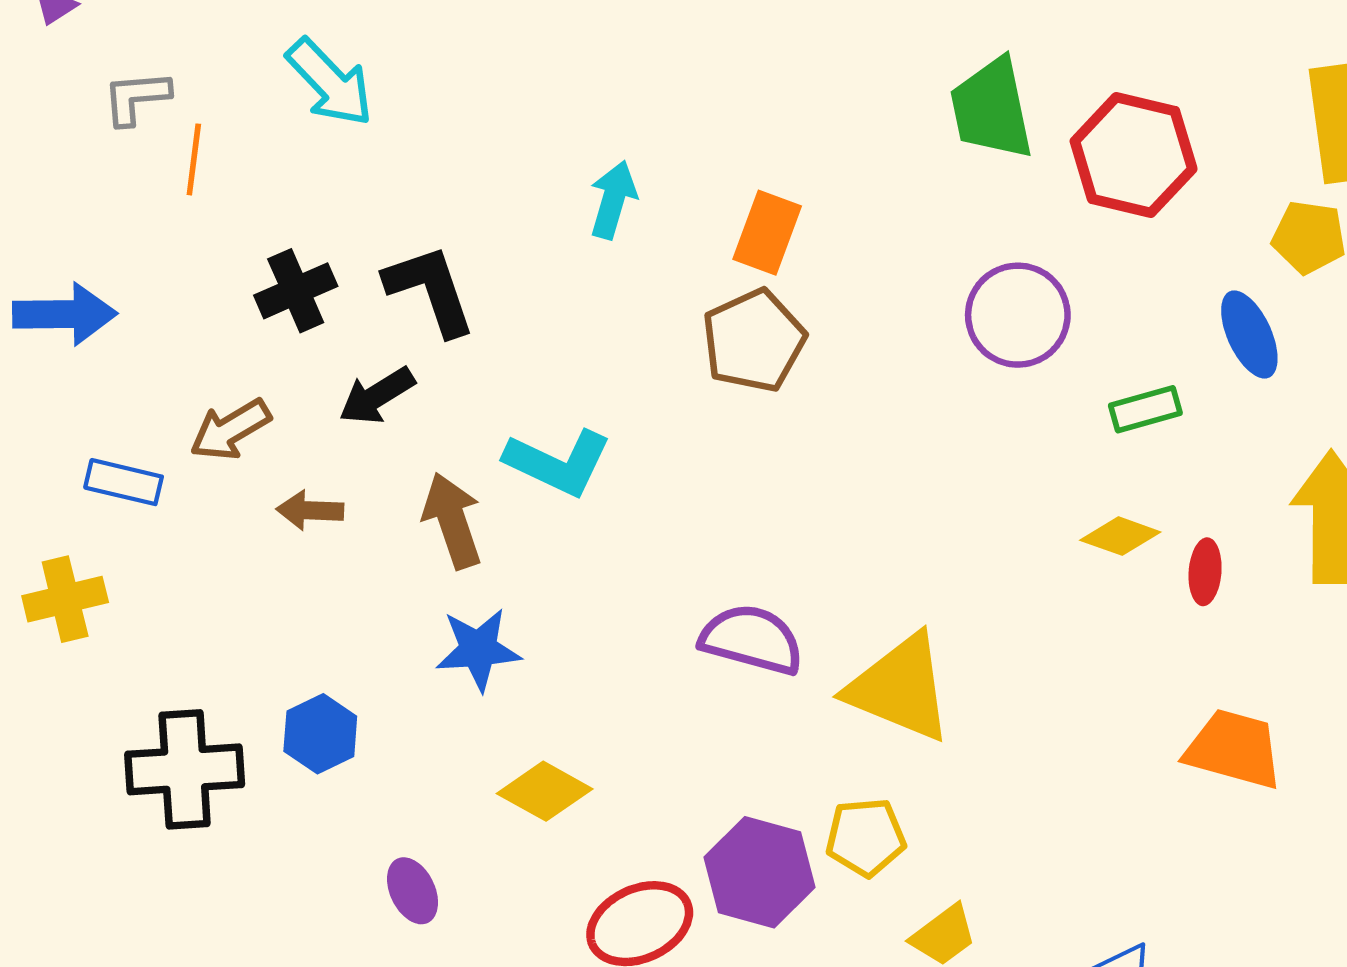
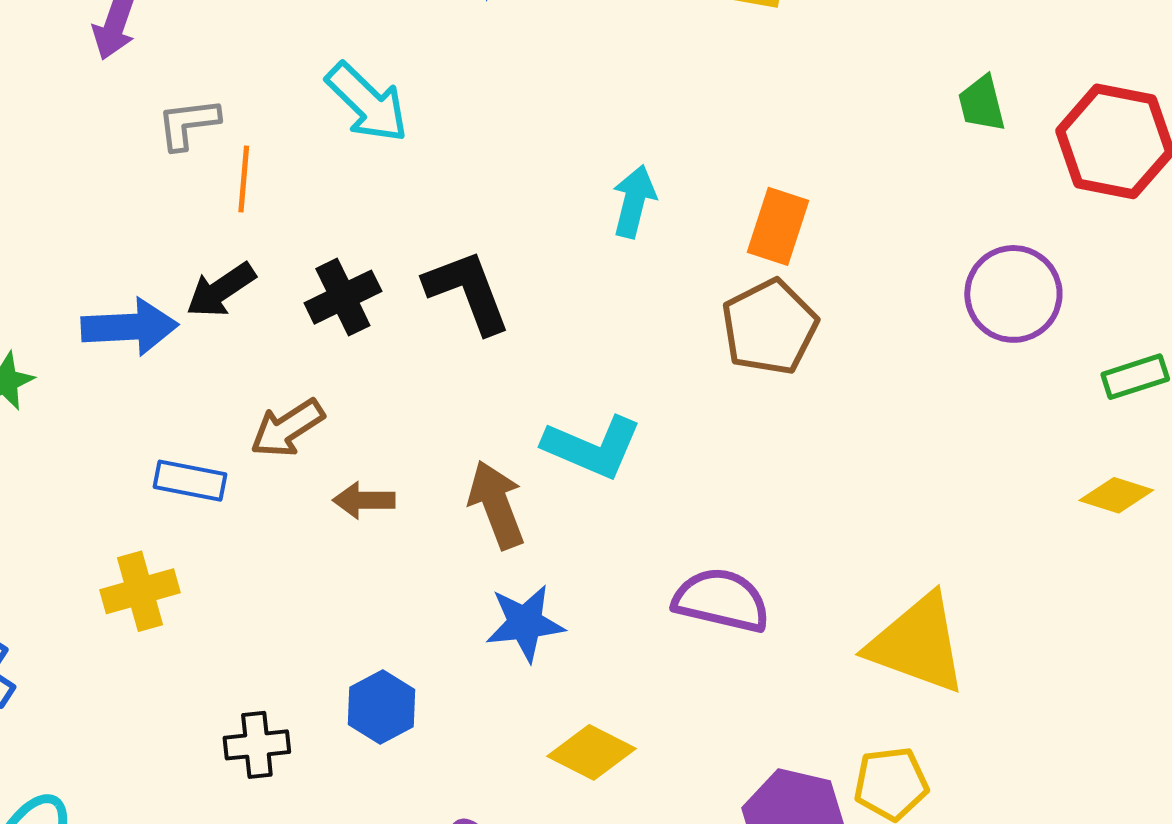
green trapezoid: (992, 109) -> (982, 104), size x0.6
black arrow: (377, 396) -> (221, 290), moved
purple semicircle: (752, 640) -> (721, 600), moved
black cross: (185, 769) -> (257, 745), size x0.6

